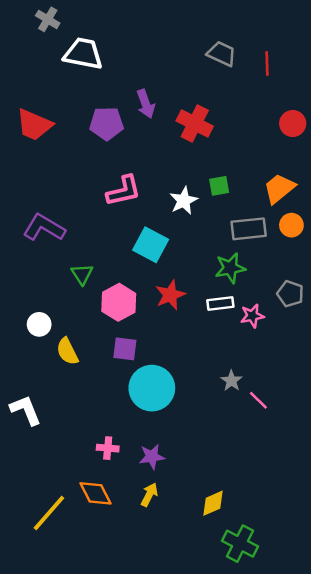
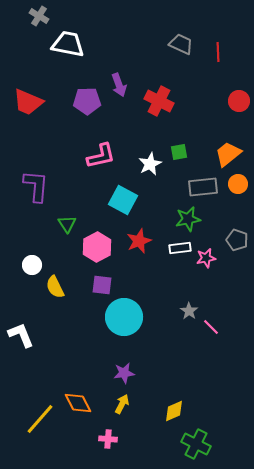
purple L-shape: (44, 228) -> (36, 186), turned 64
pink cross: (108, 448) -> (108, 439), moved

